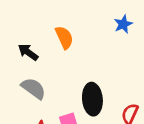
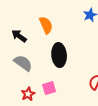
black ellipse: (92, 99) -> (59, 55), moved

